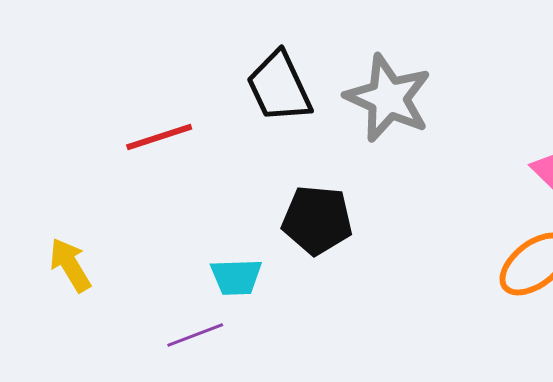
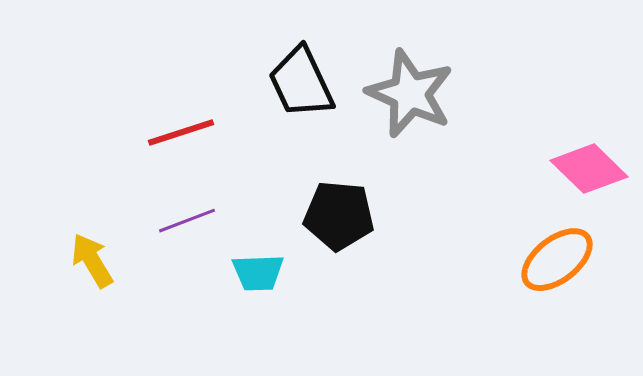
purple line: (195, 335) -> (187, 221), moved

